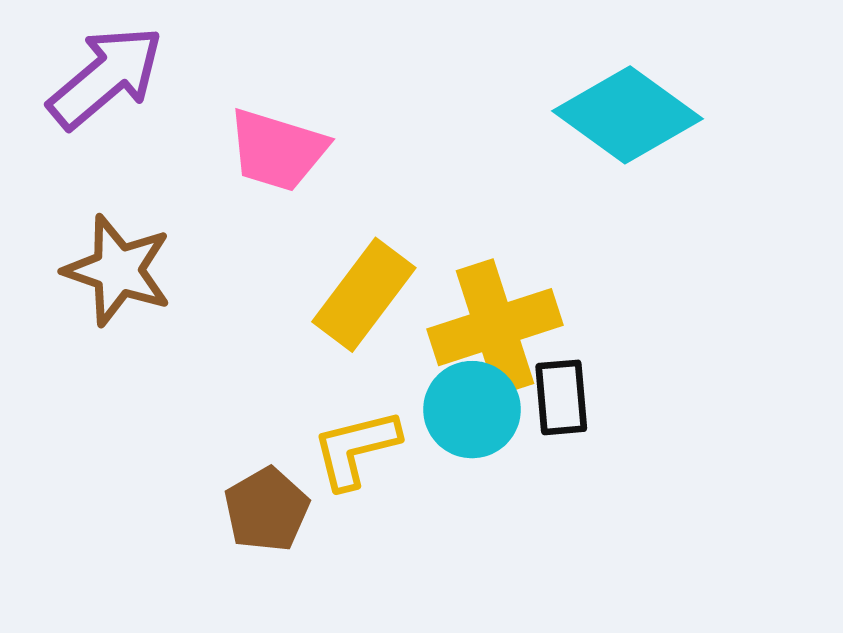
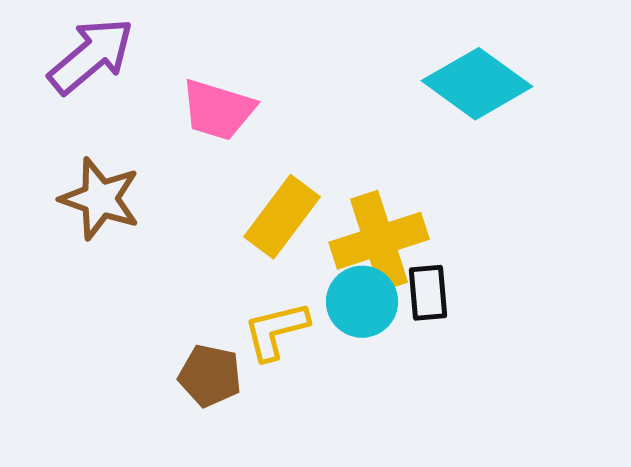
brown pentagon: (267, 510) -> (210, 376), turned -30

